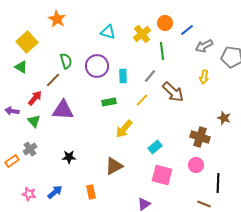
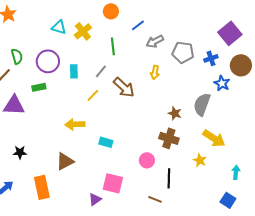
orange circle: (165, 23) -> (111, 11), moved
yellow cross: (142, 34) -> (83, 31), moved
green rectangle: (109, 102) -> (39, 87), moved
yellow arrow: (124, 129) -> (75, 124), turned 48
brown cross: (200, 137) -> (169, 138), moved
cyan rectangle: (155, 147) -> (106, 142), turned 56
pink square: (162, 175) -> (113, 183), moved
orange rectangle: (91, 192) -> (42, 187), size x1.6

